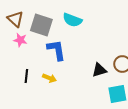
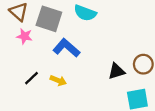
blue L-shape: (56, 50) -> (66, 48), turned -40
black line: (26, 76) -> (31, 78), turned 40

